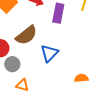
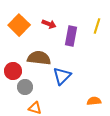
brown semicircle: (26, 35) -> (39, 58), turned -135

